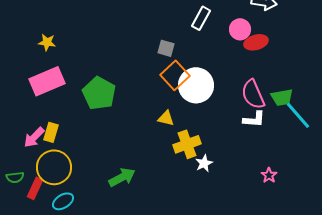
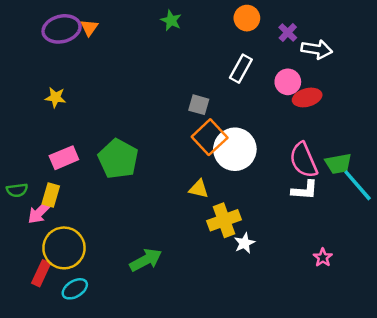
pink rectangle: (47, 81) -> (64, 158), moved, size x0.7
yellow rectangle: (51, 132) -> (51, 195), moved
green semicircle: (15, 177) -> (17, 190), moved

